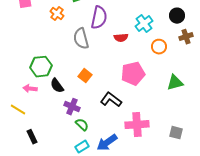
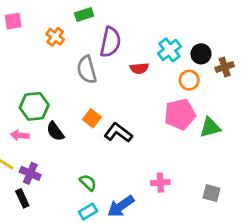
black circle: (177, 16) -> (201, 54), moved
pink pentagon: (133, 74) -> (180, 114), moved
black L-shape: (111, 100) -> (118, 133), moved
purple cross: (72, 107) -> (30, 173), moved
pink cross: (137, 125) -> (160, 183), size x0.6

